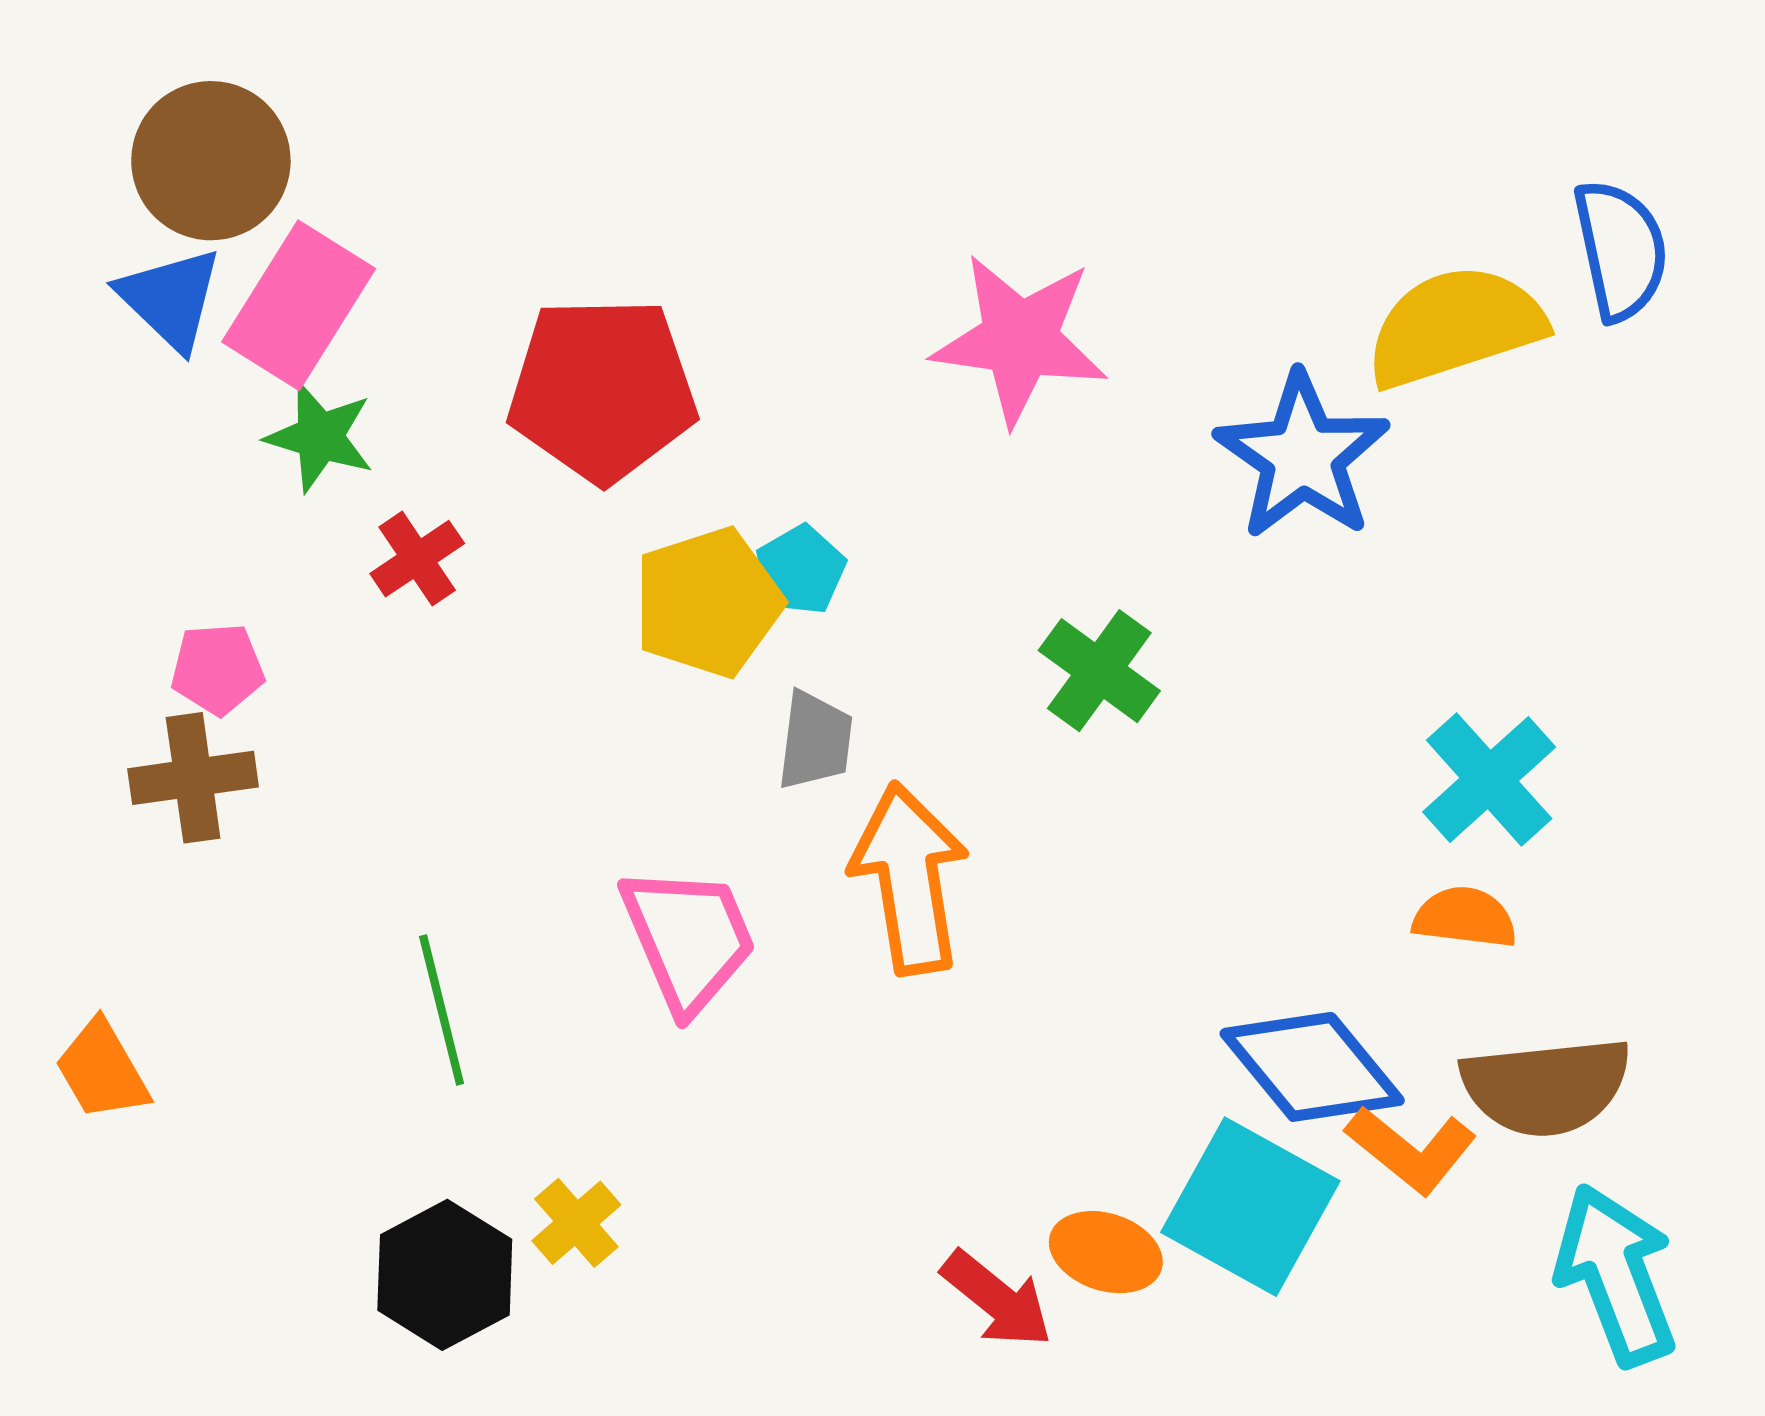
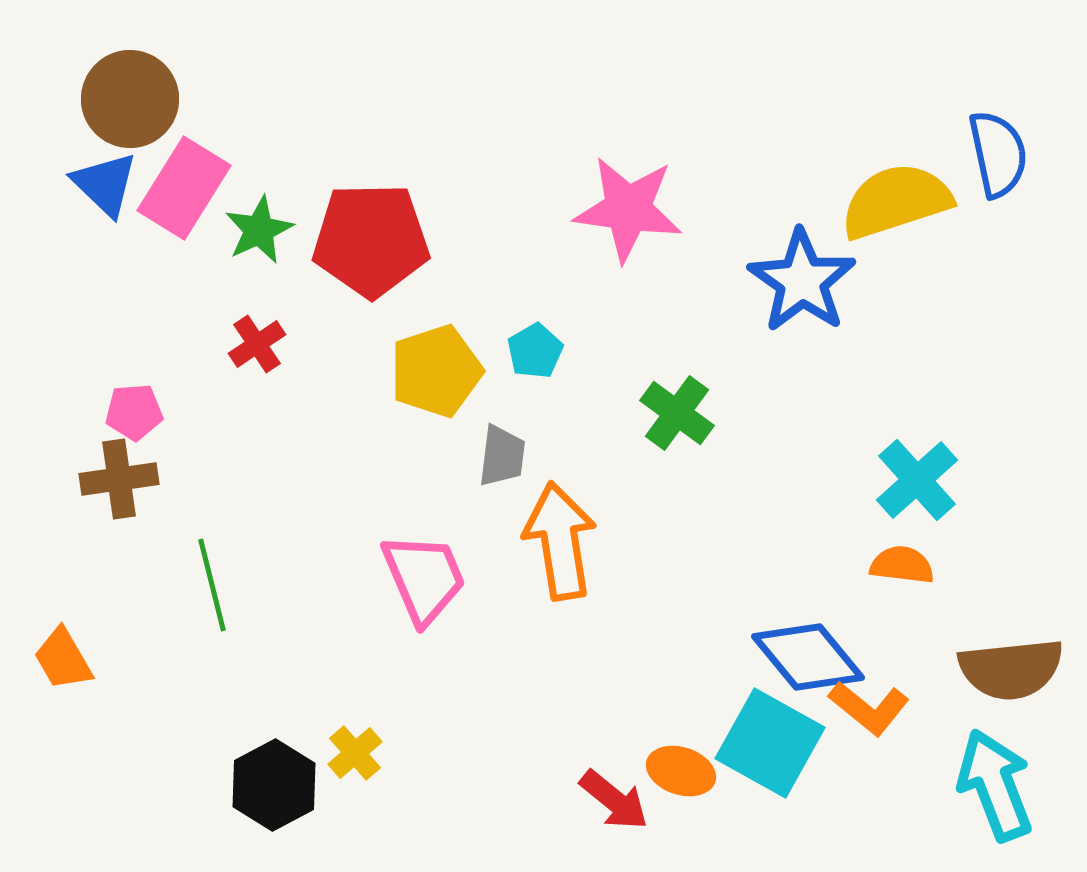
green star: (320, 437) -> (259, 230), moved, turned 30
cyan pentagon: (800, 570) -> (535, 351), moved
green line: (442, 1010) -> (212, 585), moved
brown semicircle: (1546, 1086) -> (1011, 669), moved

